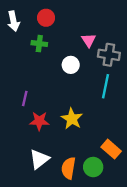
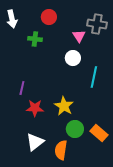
red circle: (46, 18) -> (49, 17), moved
gray cross: (109, 55) -> (97, 24), moved
white circle: (71, 65) -> (73, 58), moved
green circle: (93, 167) -> (75, 129), moved

